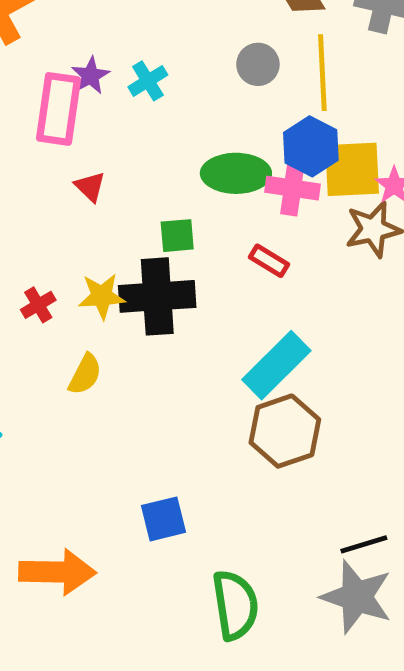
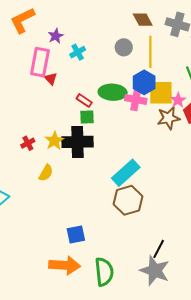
purple star: (90, 76) -> (56, 36), moved
red triangle: (90, 187) -> (51, 79), moved
red rectangle: (269, 261) -> (84, 100), moved
yellow star: (102, 296) -> (54, 141), turned -30
black line: (364, 544) -> (159, 249), turned -48
orange arrow: (57, 572) -> (65, 265), moved

